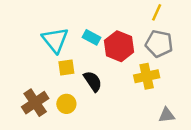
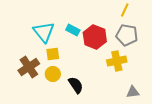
black semicircle: (93, 81) -> (76, 85), moved
brown cross: (35, 103) -> (29, 67), moved
yellow circle: (66, 104) -> (53, 74), moved

